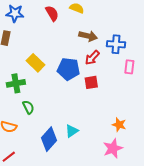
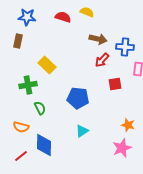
red semicircle: (52, 13) -> (63, 17), turned -42
blue pentagon: (69, 69) -> (78, 98), moved
red square: (91, 82) -> (115, 84), moved
blue diamond: (49, 139) -> (44, 145), moved, turned -40

